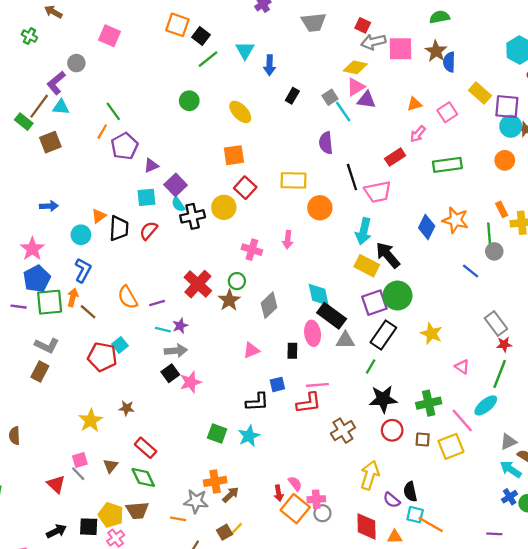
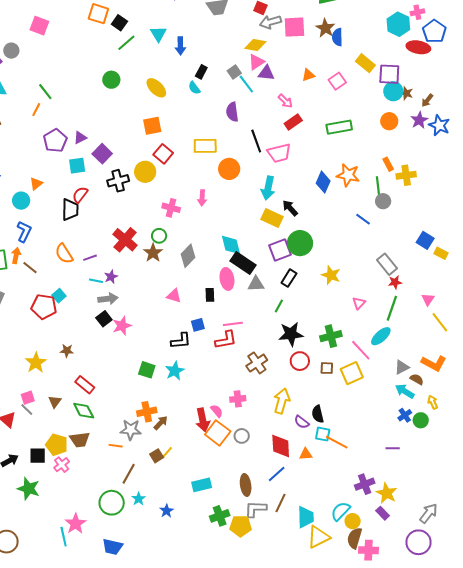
pink arrow: (418, 134) -> (285, 101), moved, turned -84
purple pentagon: (124, 146) -> (55, 141), moved
cyan semicircle: (178, 204) -> (194, 88), moved
black trapezoid: (119, 228) -> (70, 210), moved
black arrow: (388, 255) -> (290, 208), size x0.7
black rectangle: (383, 335) -> (289, 278), size x0.7
pink triangle: (251, 350) -> (174, 296), turned 42
pink triangle: (462, 367) -> (359, 303), turned 40
red arrow: (279, 493) -> (203, 420), size x1.6
pink cross: (316, 499) -> (238, 399), moved

